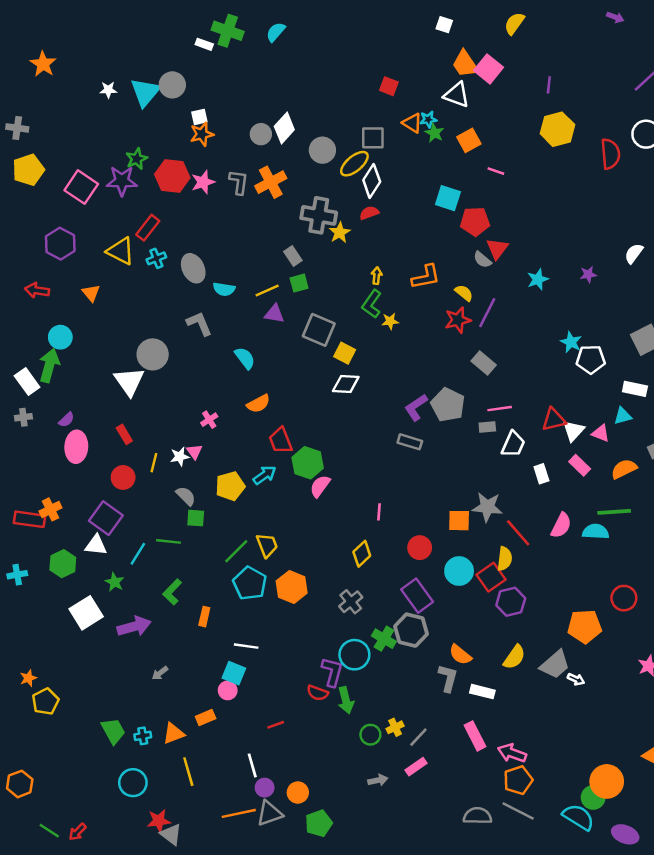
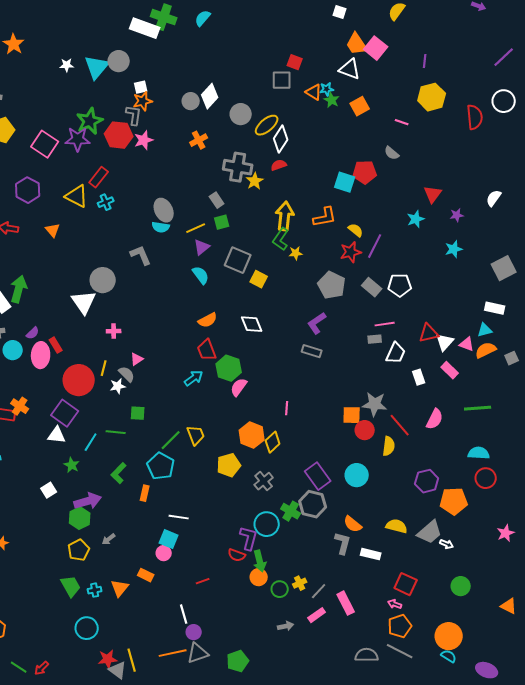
white rectangle: (204, 44) -> (145, 28), size x2.0
gray square: (373, 138) -> (282, 80), moved
green star: (137, 159) -> (90, 121), size x1.5
pink line: (496, 171) -> (402, 122), moved
gray L-shape: (239, 182) -> (134, 115), moved
orange cross: (271, 182) -> (199, 140), size x0.7
cyan square: (448, 198) -> (345, 182), moved
red triangle: (497, 249) -> (433, 194), moved
gray semicircle: (482, 260) -> (392, 153), moved
gray ellipse: (193, 268) -> (164, 210), moved
yellow arrow: (377, 276) -> (285, 216), size x2.0
purple triangle: (274, 314) -> (202, 247), turned -48
cyan circle: (60, 337) -> (13, 350), moved
cyan star: (571, 342) -> (454, 249), moved, turned 30
cyan semicircle: (245, 358) -> (201, 275), moved
white pentagon: (591, 359) -> (400, 285), moved
white diamond: (346, 384) -> (252, 324), moved, turned 65
orange semicircle: (258, 404) -> (208, 320), moved
gray pentagon: (448, 405) -> (332, 285), moved
pink cross: (209, 420) -> (114, 331), moved, turned 32
red rectangle: (124, 434) -> (56, 345), moved
pink triangle: (194, 452) -> (137, 359), turned 32
white star: (180, 457) -> (118, 386), moved
orange semicircle: (624, 469) -> (486, 350), moved
red circle: (123, 477) -> (79, 380), size x1.6
yellow pentagon: (230, 486) -> (229, 465), moved
gray semicircle: (186, 496) -> (127, 374), moved
orange cross: (50, 509) -> (20, 406), turned -30
cyan semicircle: (596, 532) -> (479, 453), moved
red circle: (420, 548) -> (365, 430), moved
green hexagon: (63, 564) -> (80, 518), moved
cyan circle: (459, 571) -> (357, 475), moved
red square: (491, 577) -> (406, 584), moved, turned -30
cyan pentagon: (250, 583) -> (161, 466), moved
orange hexagon: (292, 587) -> (252, 435), moved
purple hexagon: (511, 602) -> (427, 481), moved
white square: (86, 613) -> (49, 490), size x0.6
yellow semicircle: (514, 657) -> (397, 526), turned -110
yellow pentagon: (46, 701) -> (79, 550), moved
orange rectangle: (206, 717) -> (146, 575), turned 49
orange triangle: (174, 733) -> (120, 588), turned -30
pink rectangle: (475, 736) -> (346, 603), moved
pink arrow: (512, 753) -> (395, 604), size x0.6
yellow line: (188, 772) -> (132, 660), moved
orange circle: (607, 781) -> (449, 636), moved
orange circle: (298, 793) -> (259, 577), moved
green circle: (593, 797) -> (461, 586), moved
cyan semicircle: (578, 817) -> (449, 656), size x0.6

